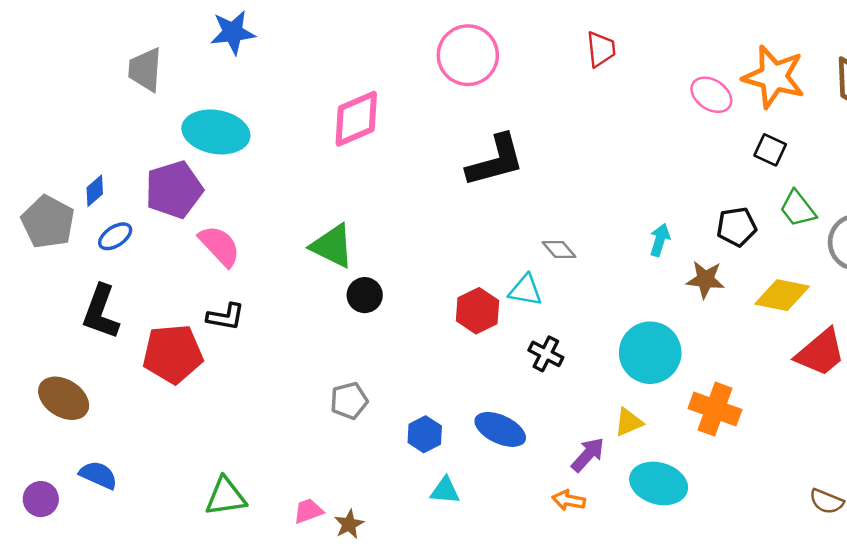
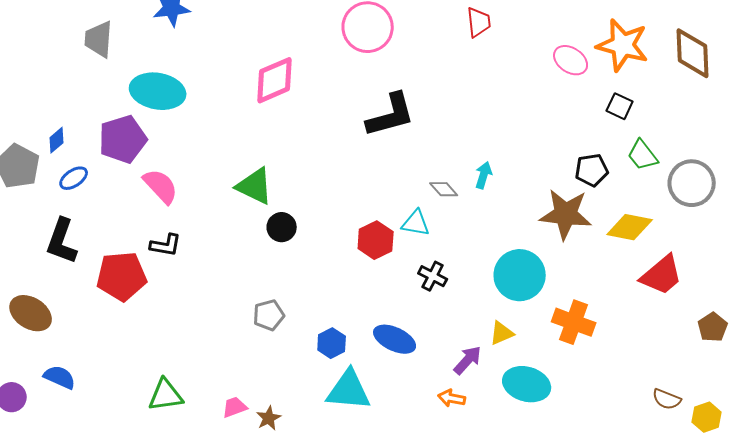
cyan arrow: (660, 240) -> (484, 175), moved
brown star: (705, 280) -> (566, 214), size x1.6
cyan triangle: (445, 491) -> (349, 390), size x1.8

